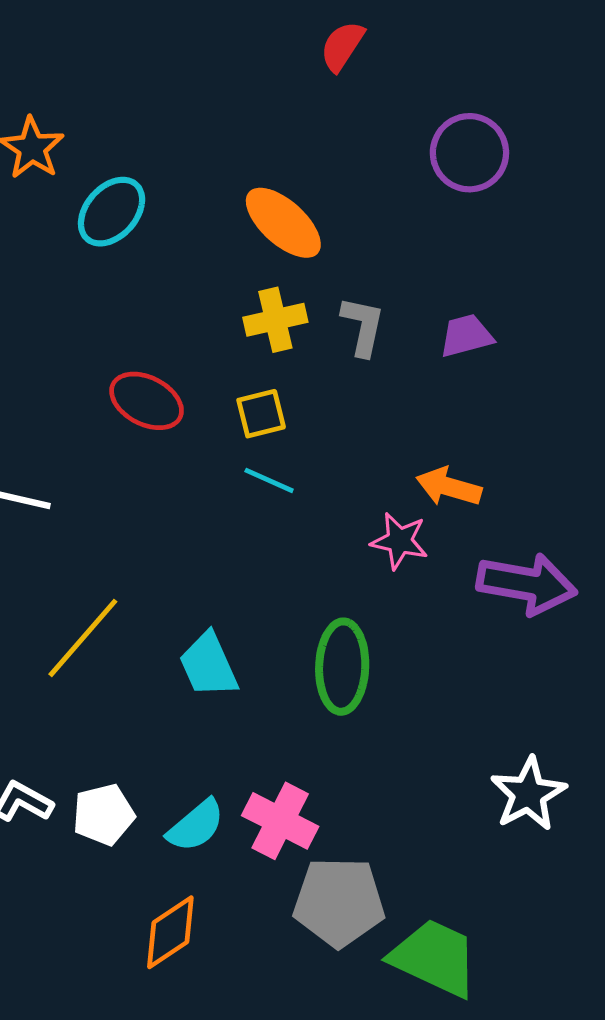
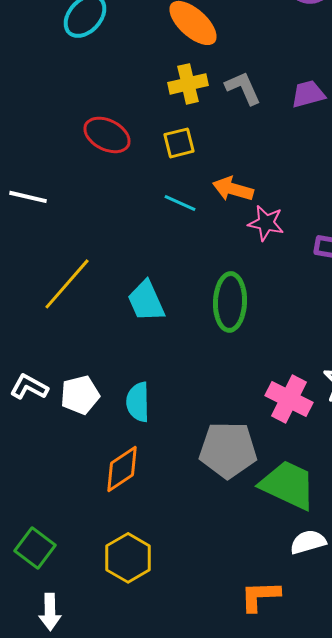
gray L-shape: (363, 326) -> (243, 88), turned -36
cyan line: (269, 480) -> (180, 203), moved
orange arrow: (449, 487) -> (233, 189), moved
pink cross: (280, 821) -> (289, 399), moved
cyan semicircle: (196, 826) -> (138, 402), turned 129

